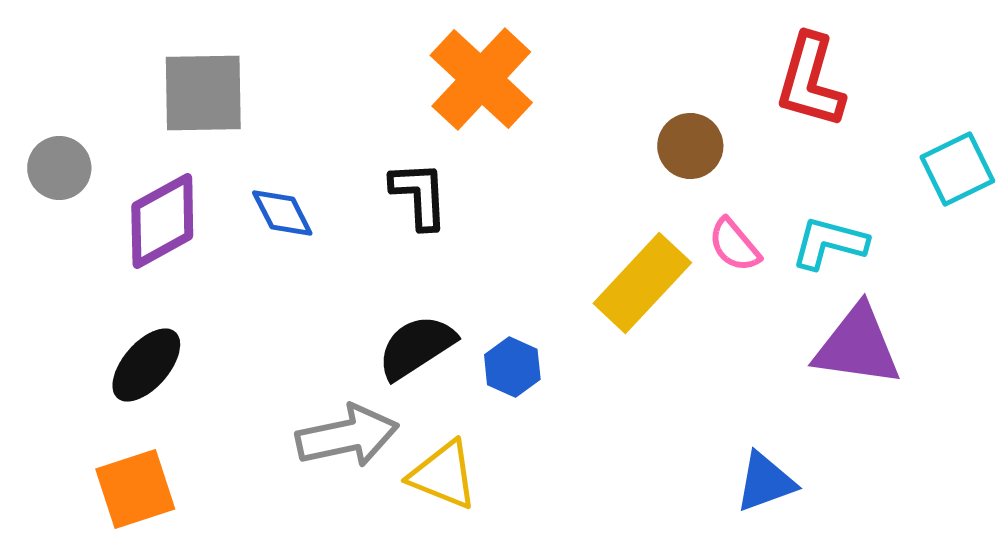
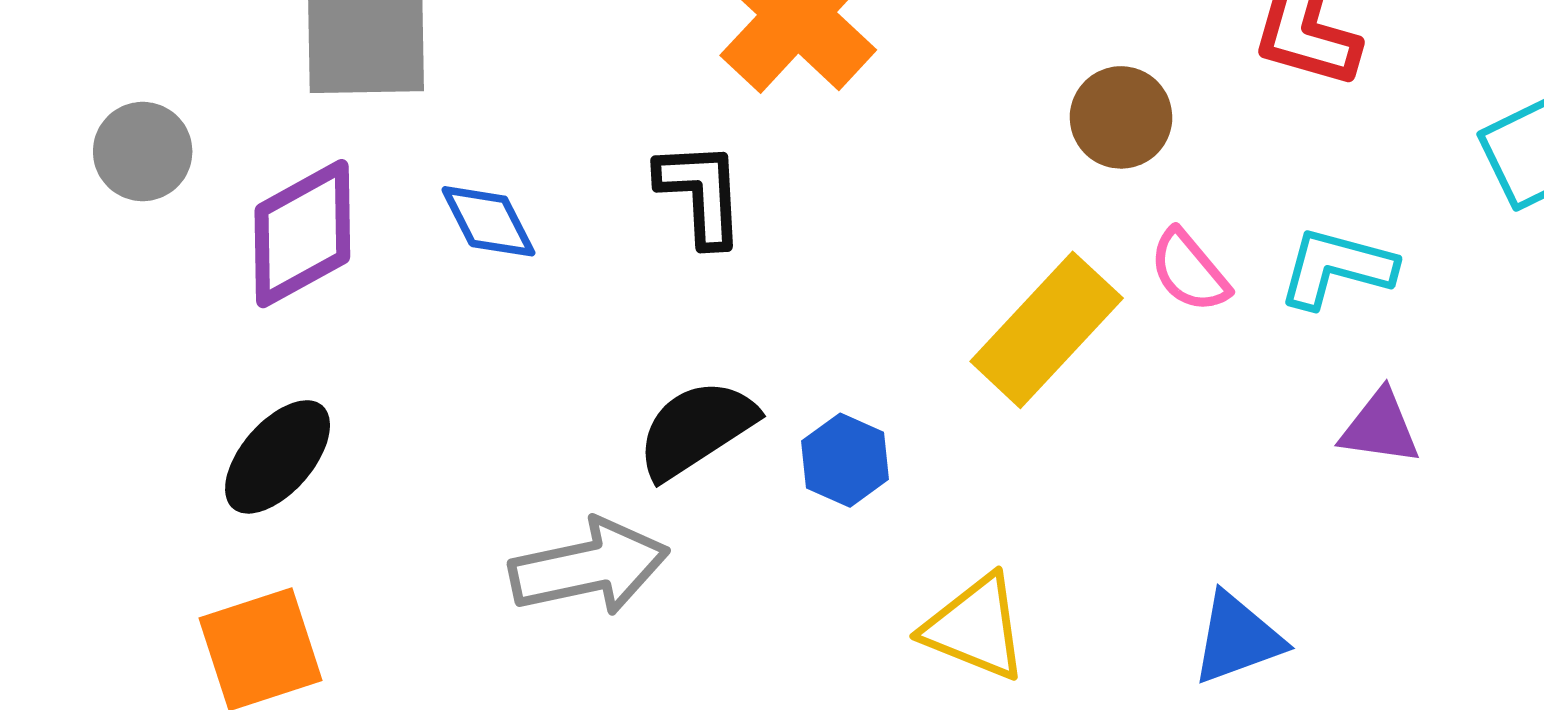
purple triangle: (857, 346) -> (1380, 428), size x0.6
yellow triangle: (443, 475) -> (975, 628), moved

